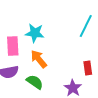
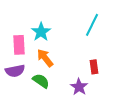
cyan star: (35, 33) -> (41, 32), turned 30

